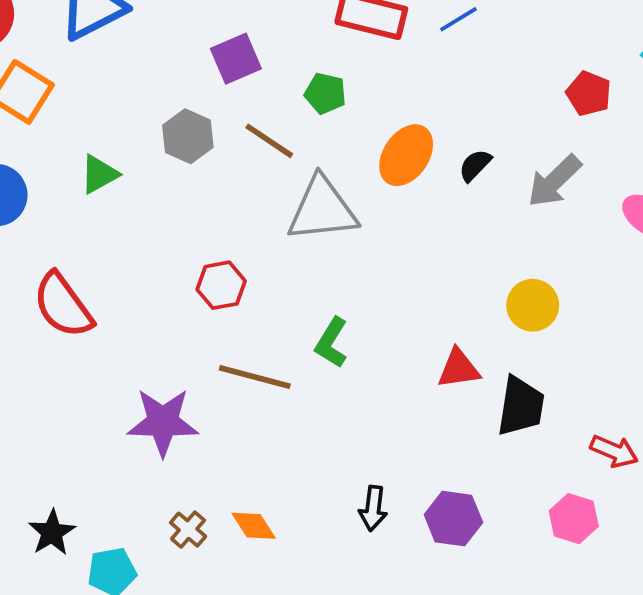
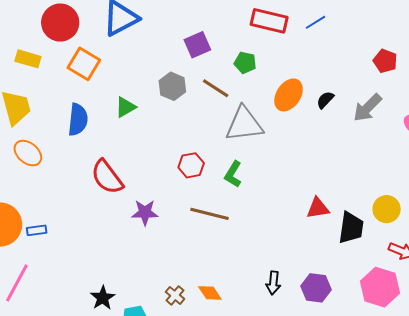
yellow circle: (533, 305) -> (387, 209), moved
green L-shape: (331, 343) -> (233, 174), moved
purple star: (163, 422) -> (145, 213), moved, size x0.7
pink hexagon: (574, 519) -> (380, 287), size x1.5

